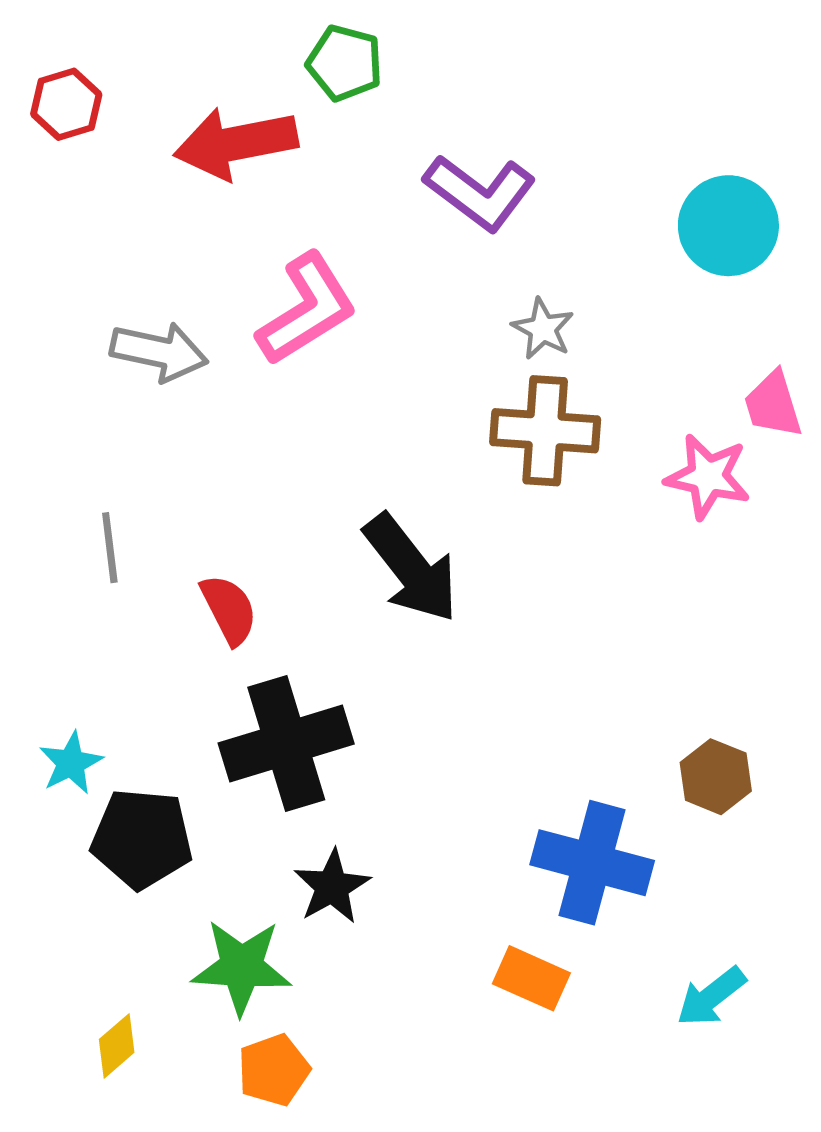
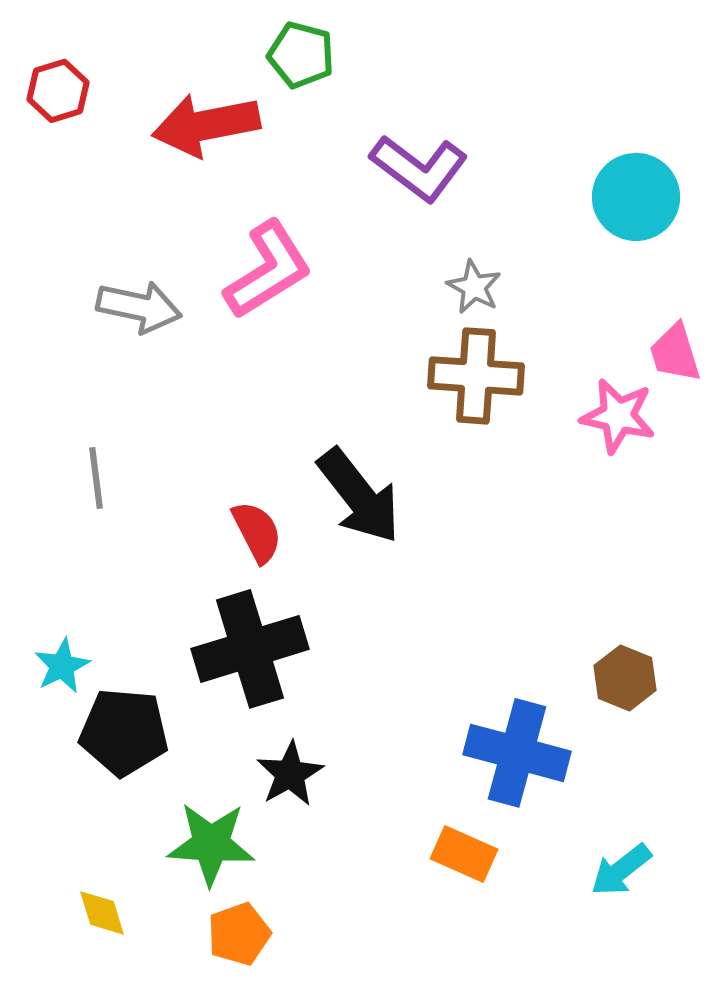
red semicircle: (229, 609) -> (257, 532), moved
yellow diamond: (117, 1046) -> (102, 913), turned -66

